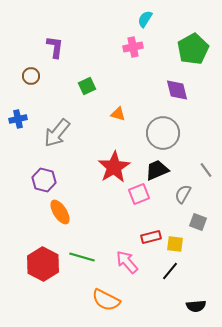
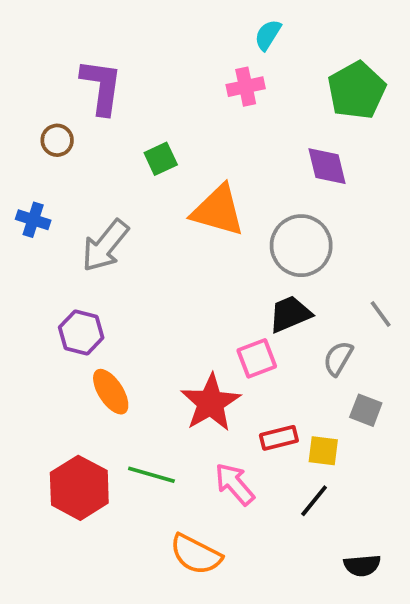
purple L-shape: (55, 47) -> (101, 87), size x1.4
orange triangle: (118, 114) -> (218, 210), size x2.0
blue cross: (18, 119) -> (33, 220), turned 30
red star: (114, 167) -> (211, 403), moved

